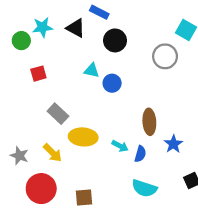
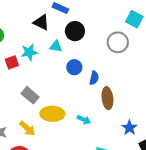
cyan star: (42, 27) -> (29, 52), moved
cyan triangle: (92, 70) -> (56, 46), moved
blue star: (173, 144) -> (129, 128), moved
blue semicircle: (140, 154) -> (94, 78), moved

